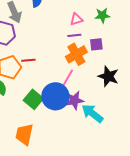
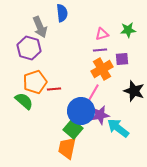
red line: (28, 60) -> (54, 89), moved
green square: (33, 99) -> (73, 129), moved
orange trapezoid: (24, 134) -> (67, 148), moved

